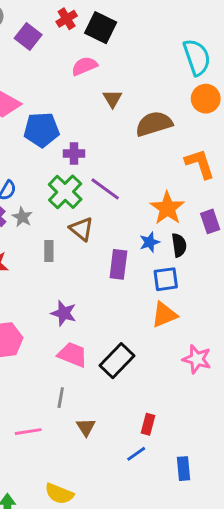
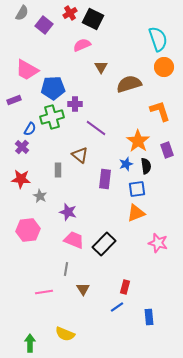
green cross: (65, 192) -> (52, 117), moved, turned 30
gray star: (22, 217) -> (40, 196), moved

